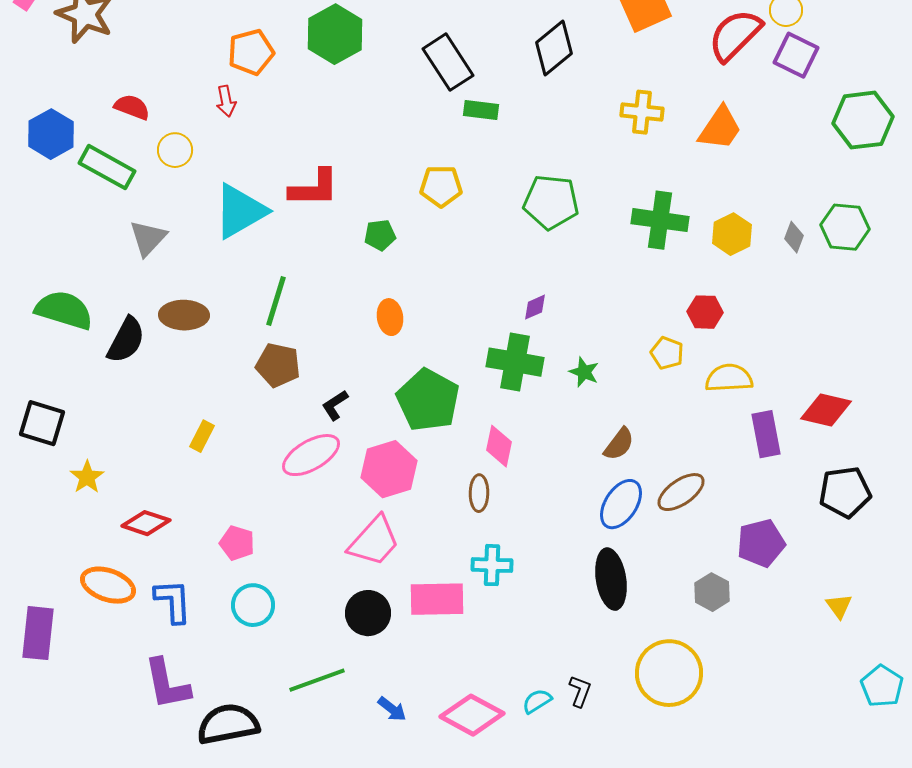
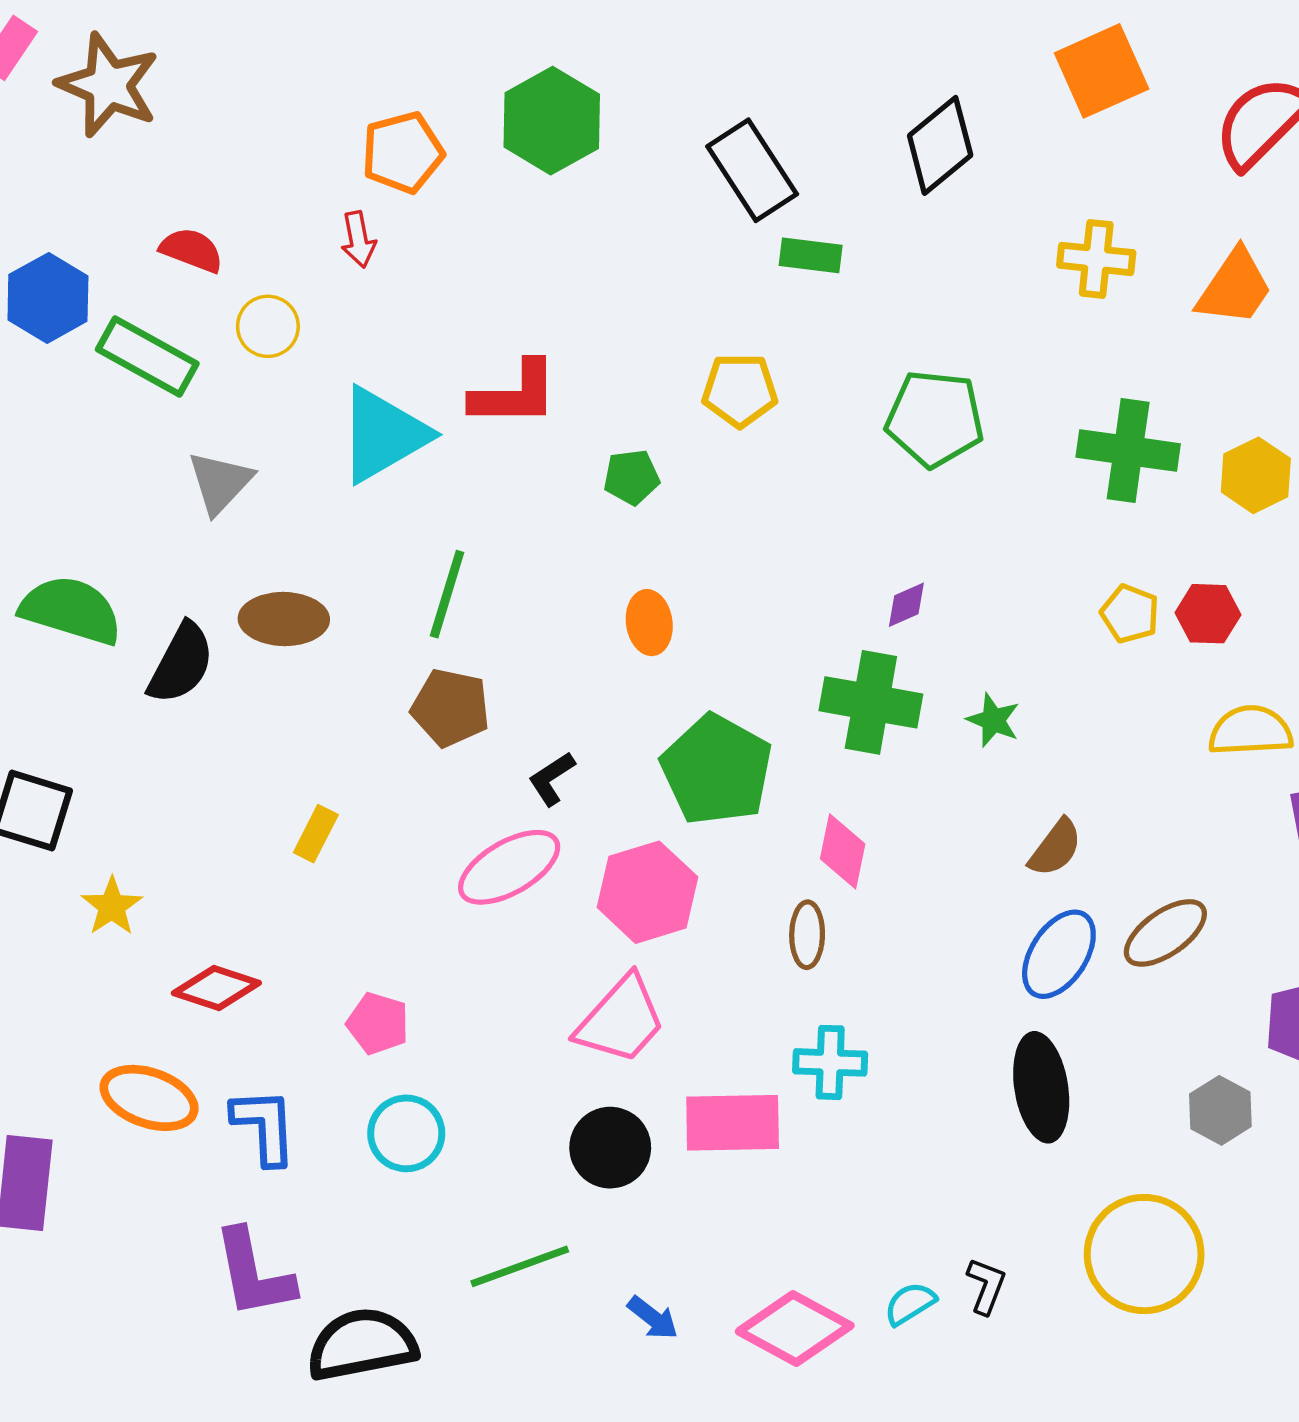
yellow pentagon: (667, 353) -> (1130, 614), moved

